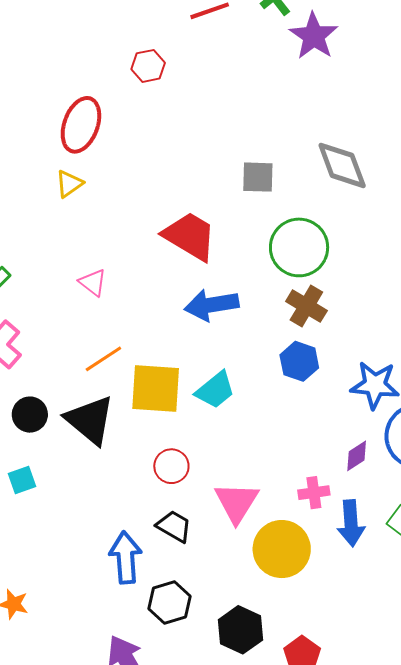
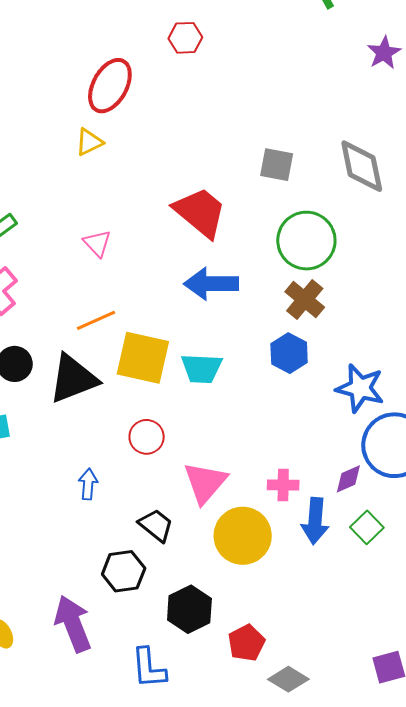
purple star: (314, 36) -> (384, 53), moved, size x0.7
cyan trapezoid: (215, 390) -> (202, 368), turned 33
black triangle: (90, 420) -> (73, 379), turned 50
purple diamond: (357, 456) -> (348, 479), moved
black trapezoid: (174, 526) -> (156, 525), moved
blue arrow: (126, 558) -> (88, 484), moved, size x0.6

